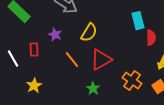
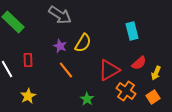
purple star: (55, 35) -> (60, 46), moved
red semicircle: (151, 38) -> (139, 63), moved, turned 49
red triangle: (101, 60) -> (109, 70), moved

